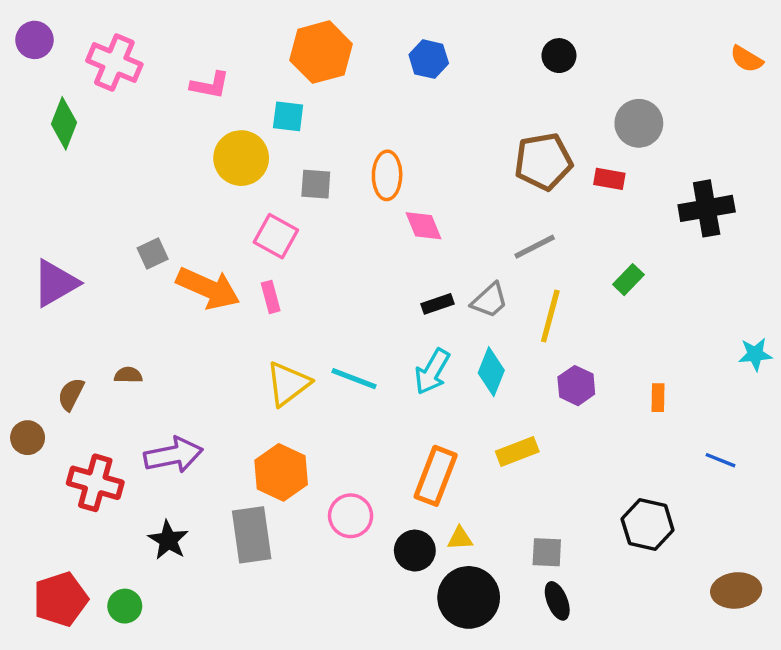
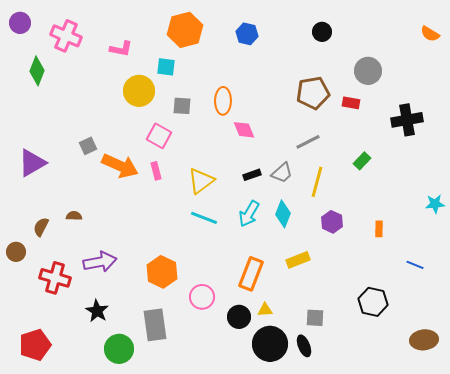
yellow triangle: (288, 384) -> (201, 181), moved
gray rectangle: (252, 535) -> (155, 325), moved
black ellipse: (557, 601) -> (304, 346), moved
green circle: (125, 606) -> (119, 349), moved, size x1.5

